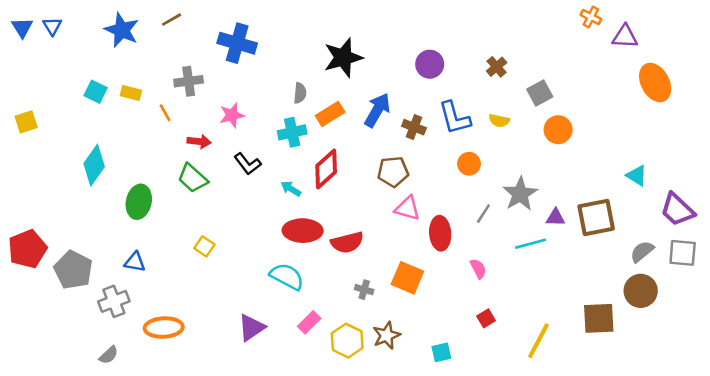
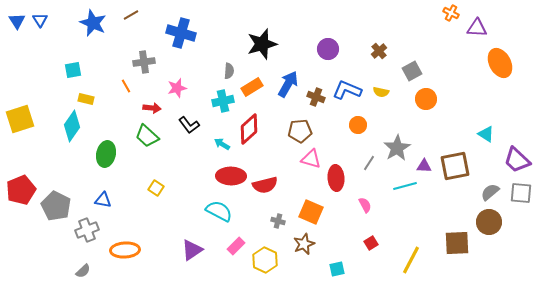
cyan square: (96, 92) -> (73, 70), turned -36
yellow rectangle: (131, 93) -> (86, 99), moved
blue L-shape: (455, 118) -> (347, 90), turned 128
yellow square: (26, 122) -> (20, 119), moved, size x1.6
brown star: (386, 335) -> (304, 244), moved

